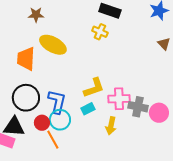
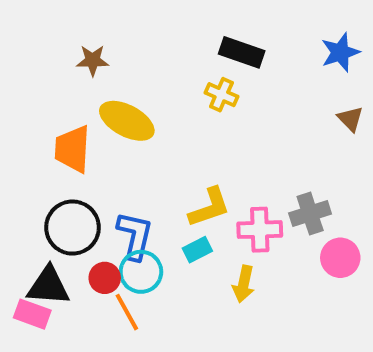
gray cross: (138, 107) -> (310, 213), moved, turned -30

